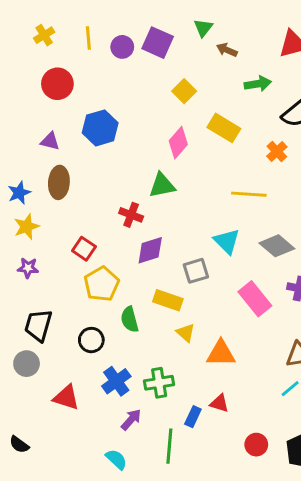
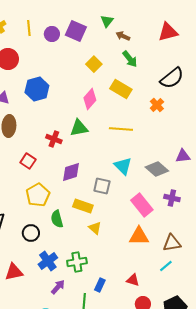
green arrow: (258, 84) -> (130, 59), moved, turned 60
yellow line: (249, 194) -> (121, 129), moved
red cross: (131, 215) -> (54, 139), moved
red square: (84, 249) -> (28, 161), moved
gray square: (196, 271) -> (102, 186), turned 30
orange triangle: (221, 353) -> (139, 236), moved
red triangle: (66, 397) -> (14, 272), turned -30
red triangle: (219, 403) -> (133, 280), moved

